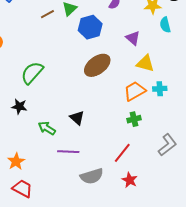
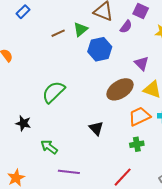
brown ellipse: (97, 65) -> (120, 89), moved
green semicircle: (32, 73) -> (53, 92), moved
black triangle: (77, 118) -> (96, 128), moved

